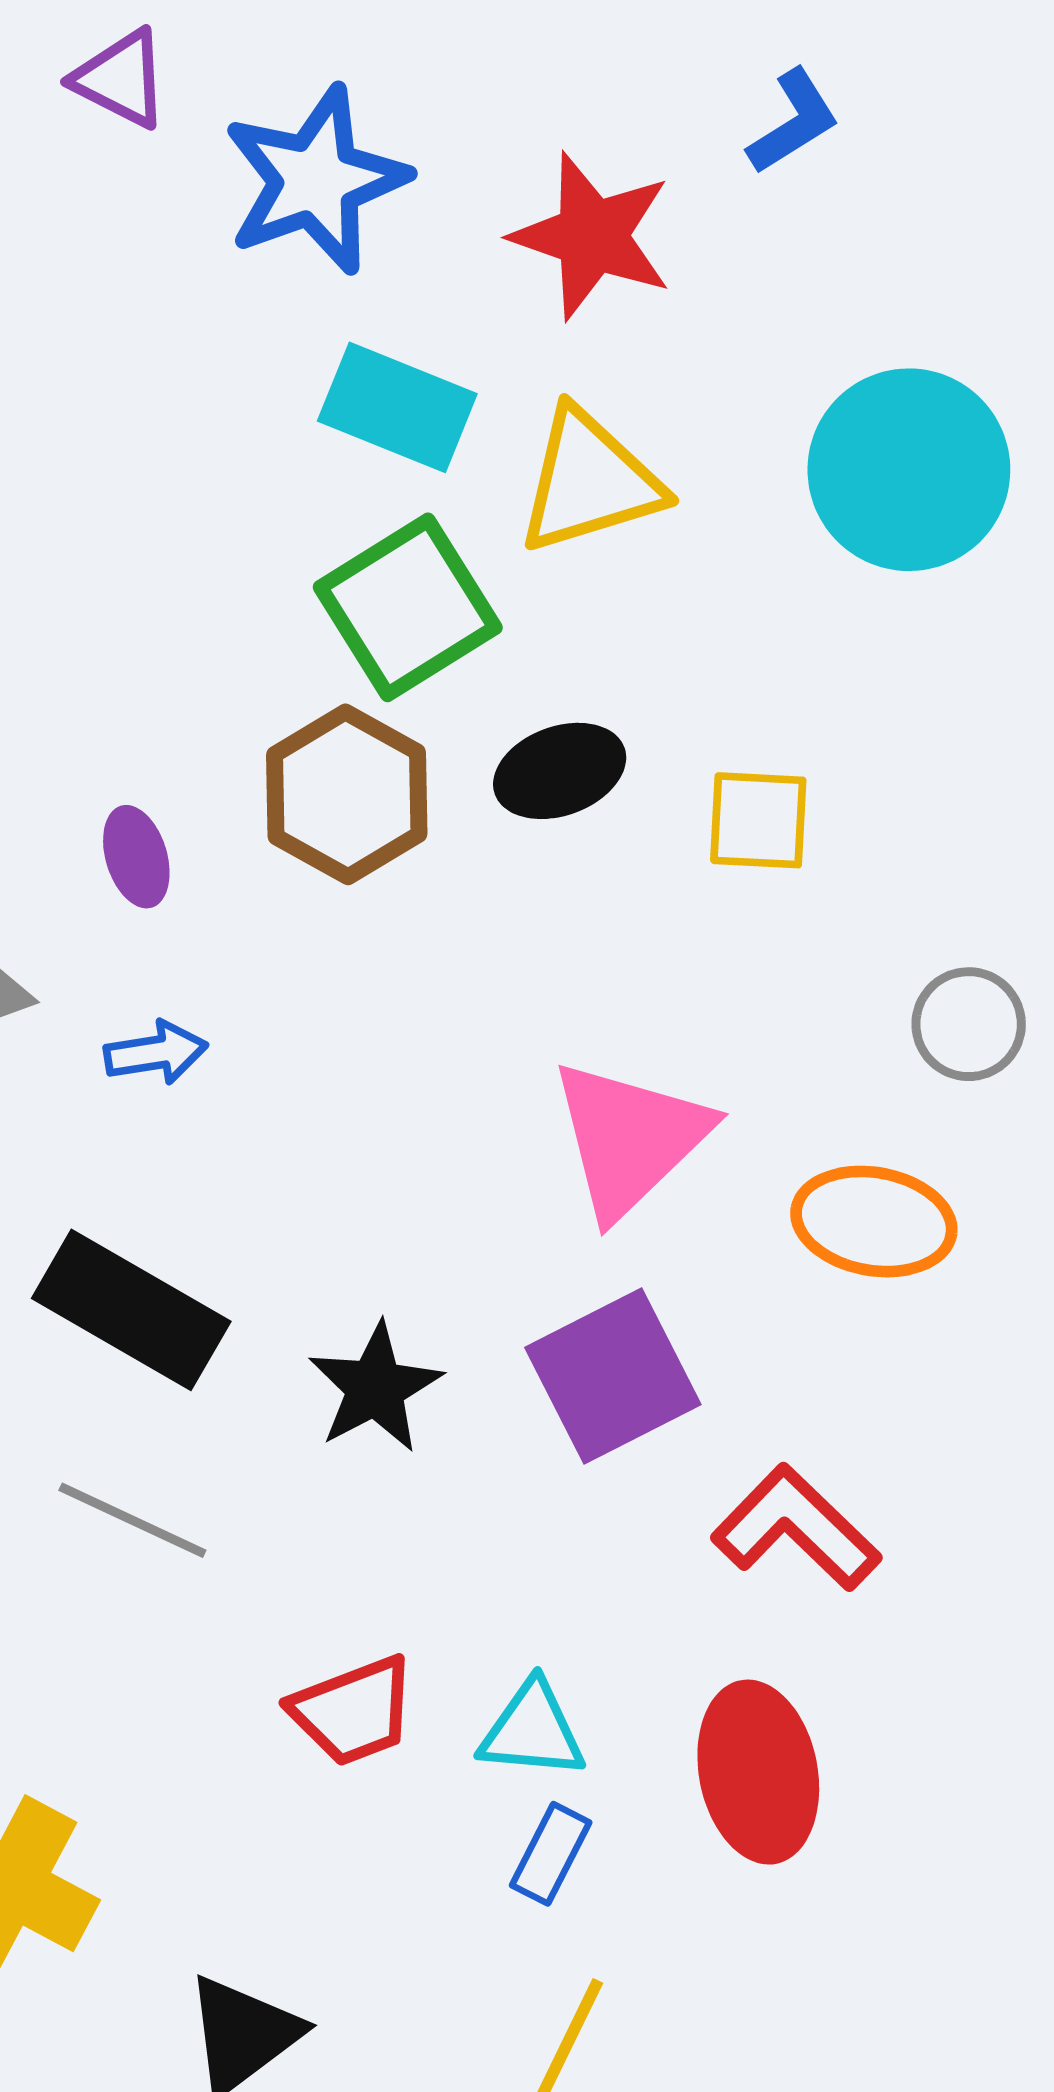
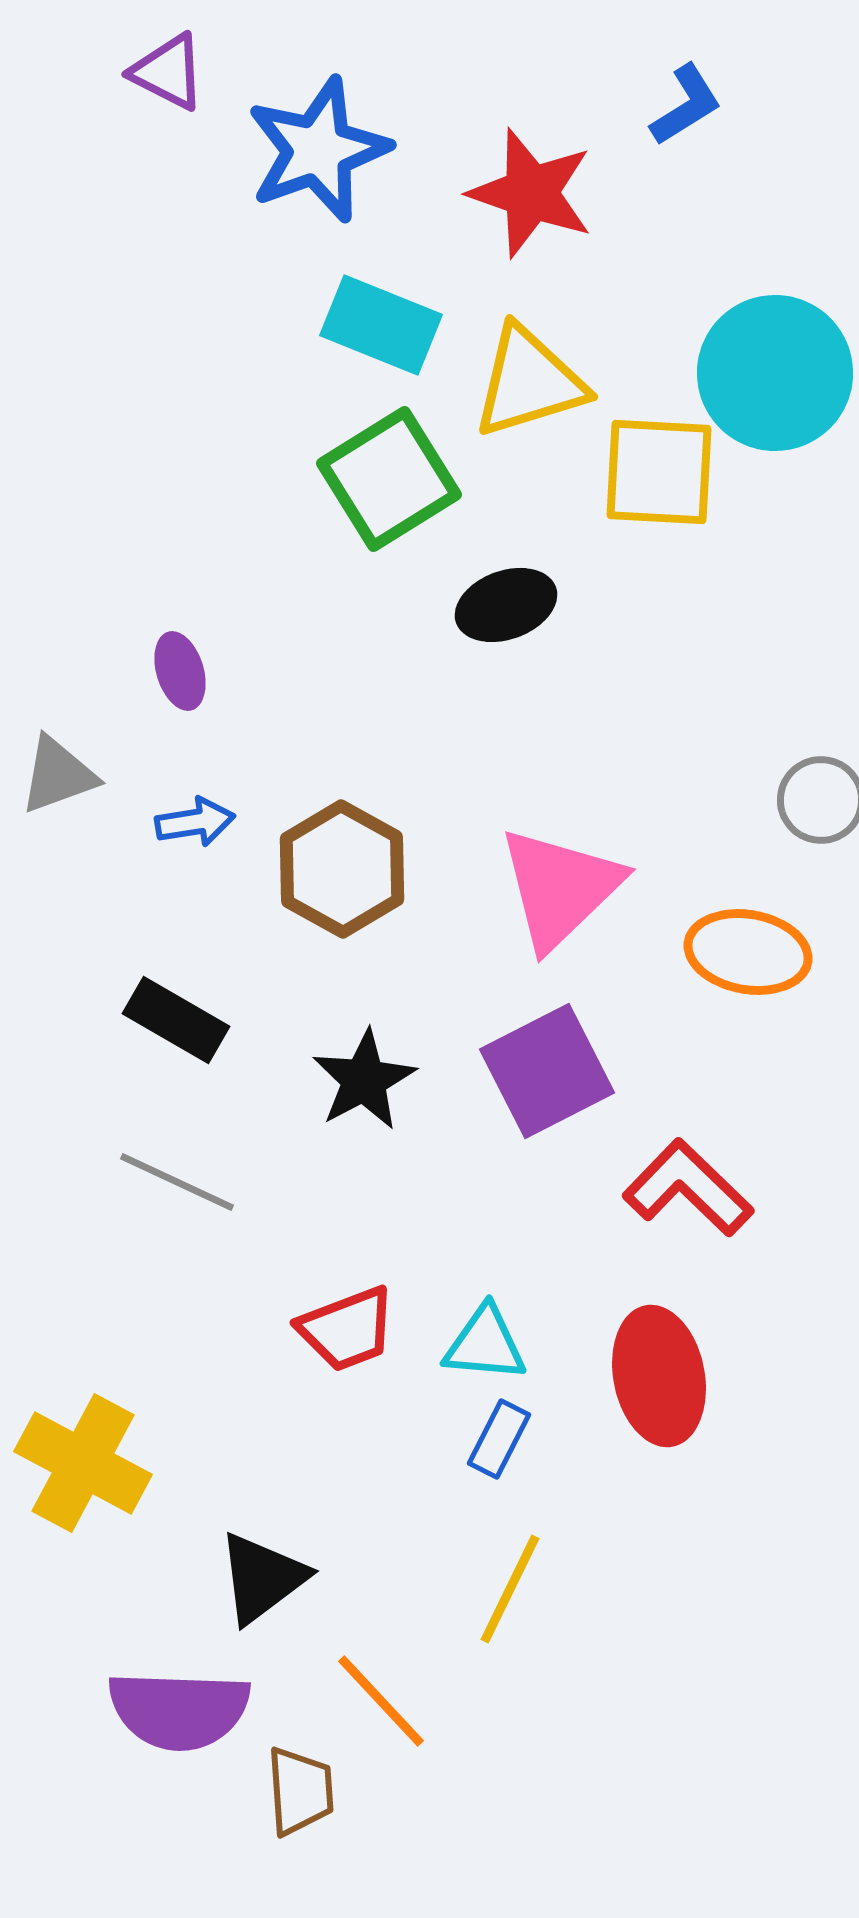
brown hexagon: (347, 794) -> (342, 869), moved
yellow square: (758, 820) -> (659, 472), moved, size x1.4
black rectangle: (131, 1310) -> (176, 1020), size x0.7

